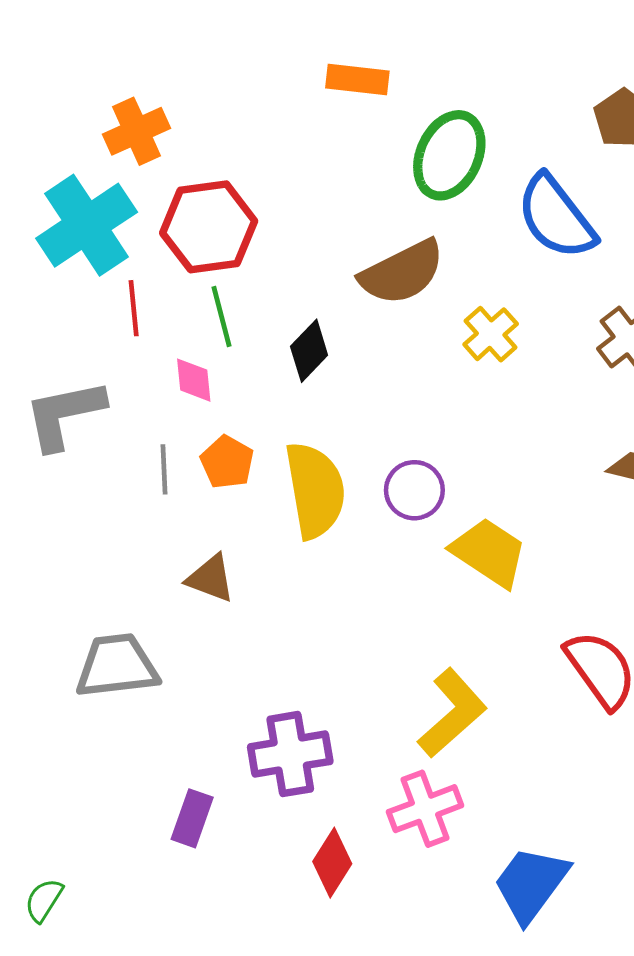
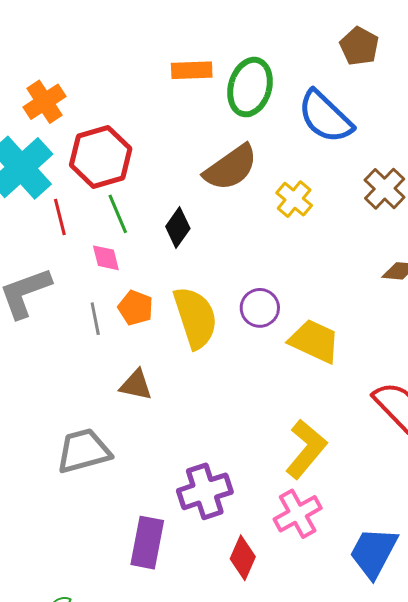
orange rectangle: (357, 80) -> (192, 70), moved
purple rectangle: (192, 818) -> (147, 543), size x1.4

